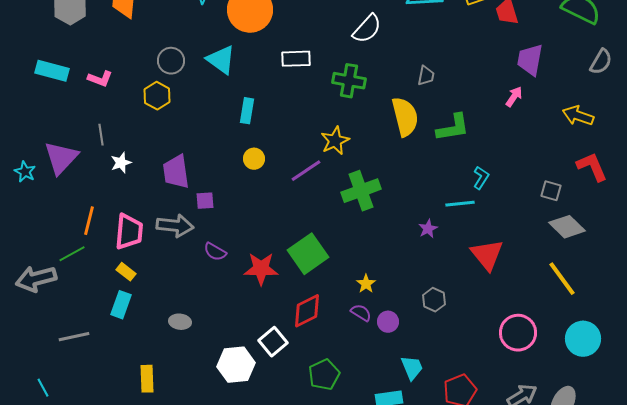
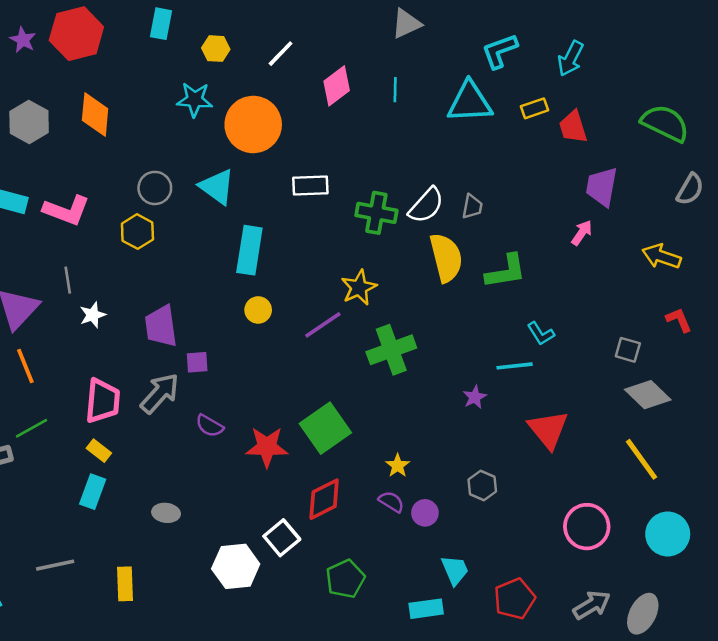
white semicircle: (367, 29) -> (426, 205), moved
pink L-shape: (100, 79) -> (66, 210), size x1.5
cyan rectangle: (247, 111) -> (249, 250), size x1.5
red L-shape: (592, 167) -> (679, 320), size x0.7
cyan L-shape: (481, 178) -> (541, 334), turned 115
orange line: (89, 221) -> (25, 366), moved, turned -36
gray arrow: (175, 226) -> (160, 393), turned -54
gray line: (74, 337) -> (55, 565), moved

